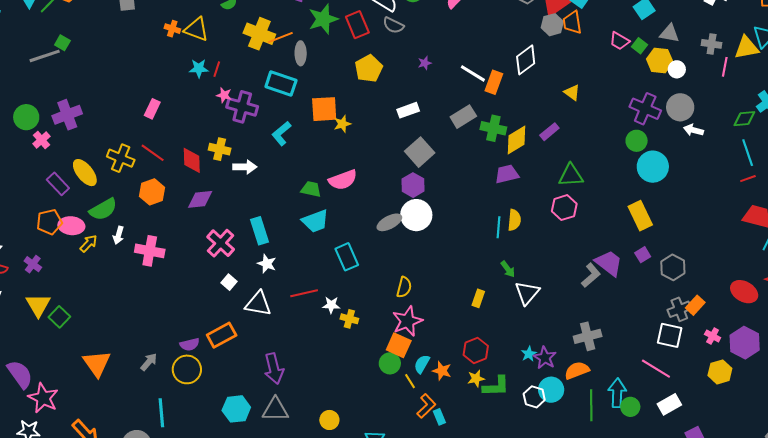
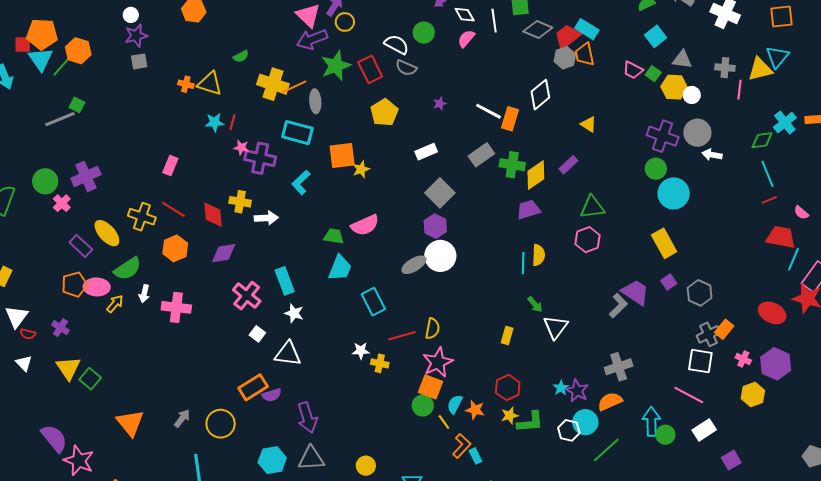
cyan trapezoid: (315, 221) -> (340, 268), turned -44
red line: (304, 293) -> (402, 336), moved
purple semicircle: (190, 344) -> (272, 395), moved
green line: (591, 405) -> (606, 450), moved, turned 52

